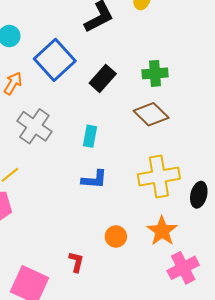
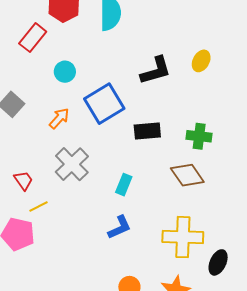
black rectangle: (103, 78) -> (147, 131), turned 32
blue L-shape: (94, 179) -> (120, 227), turned -40

